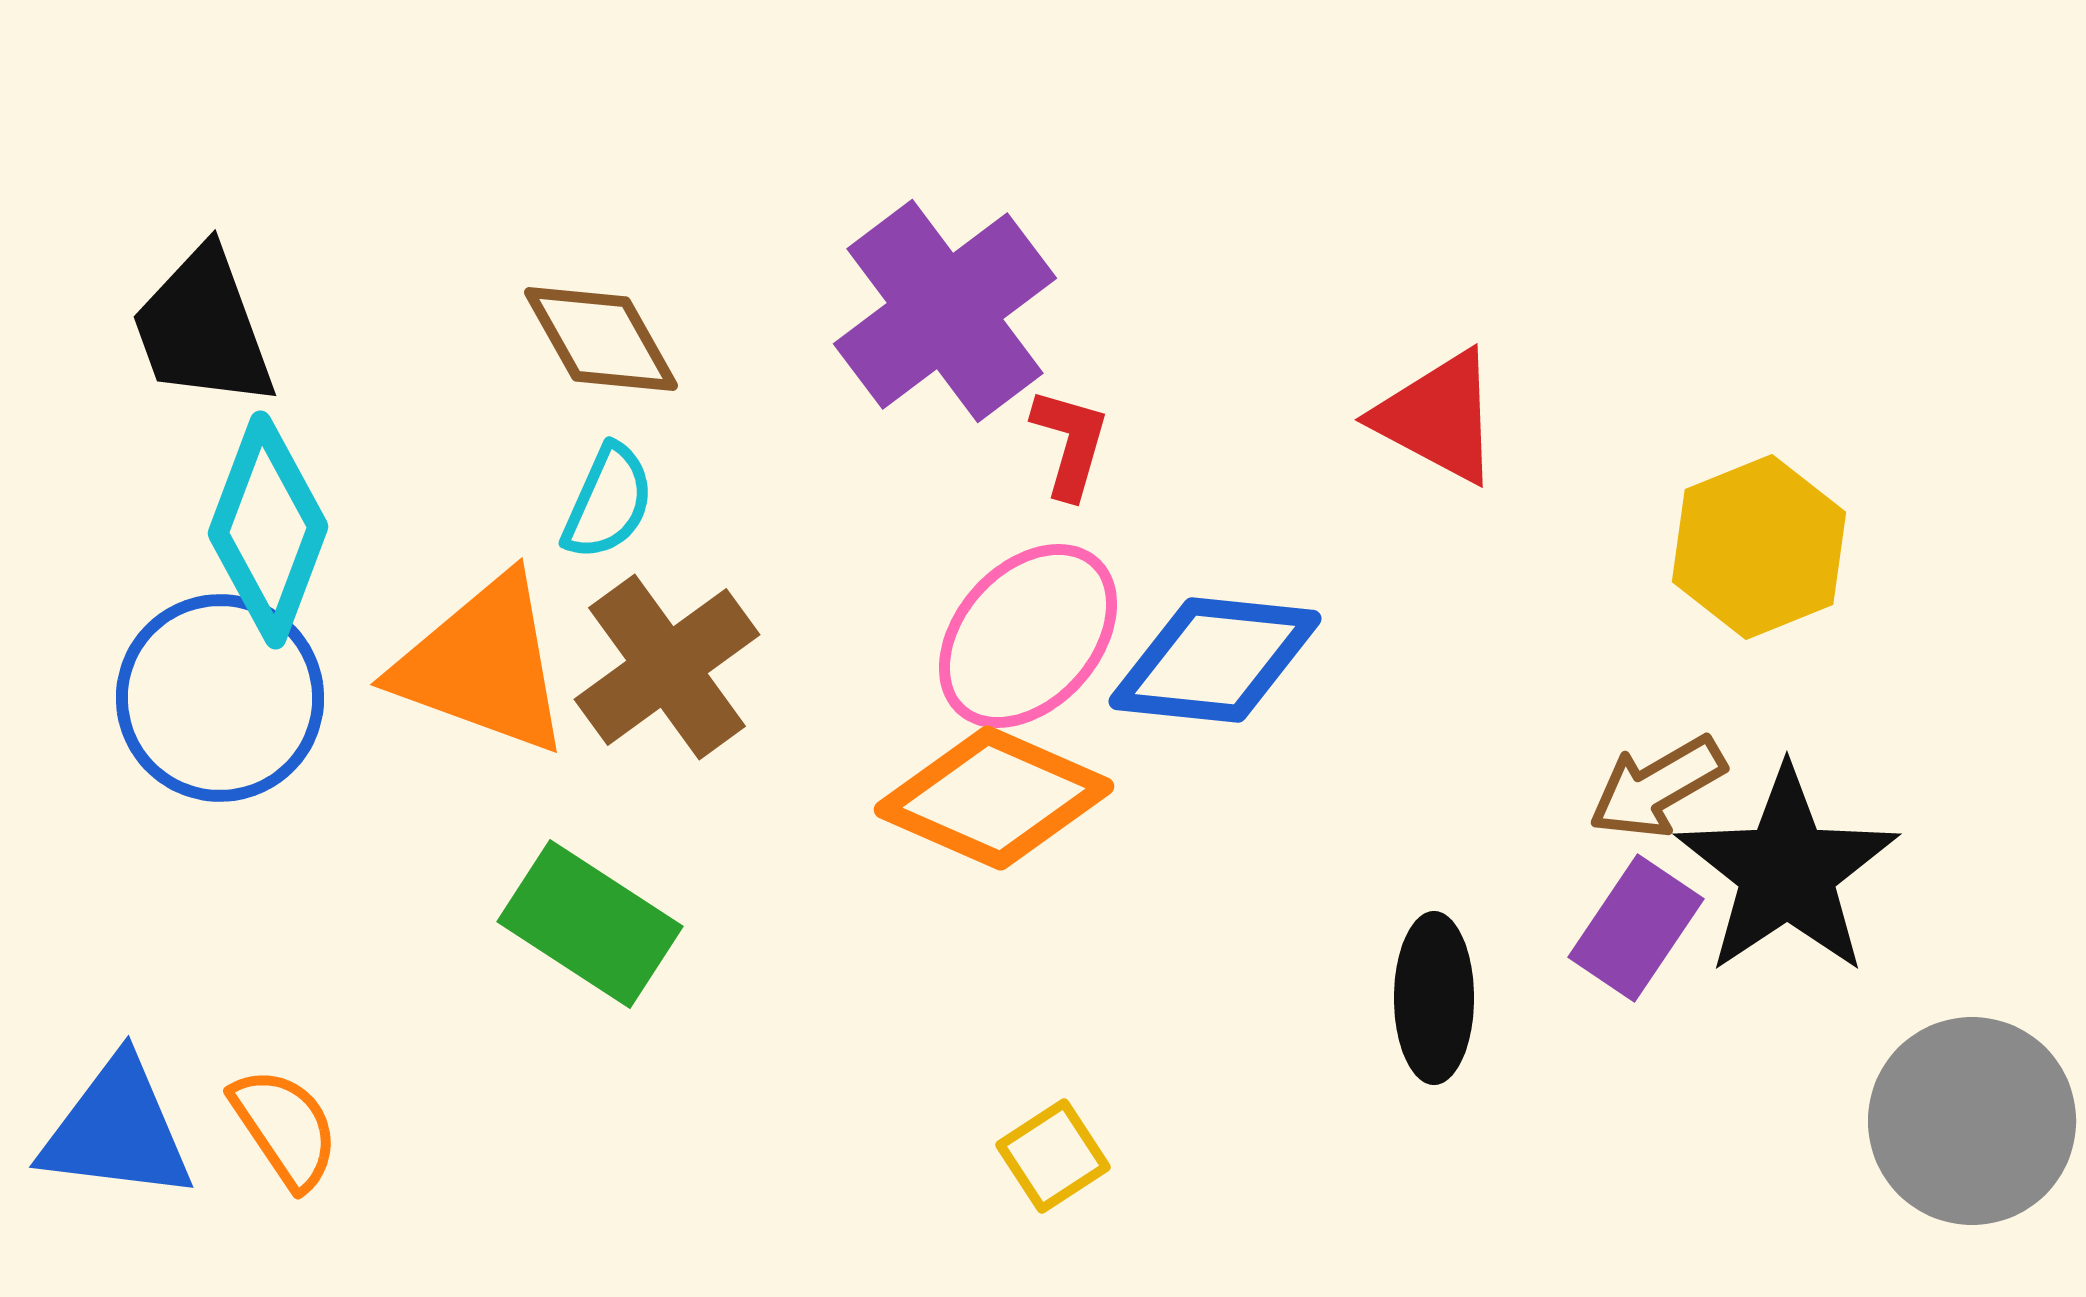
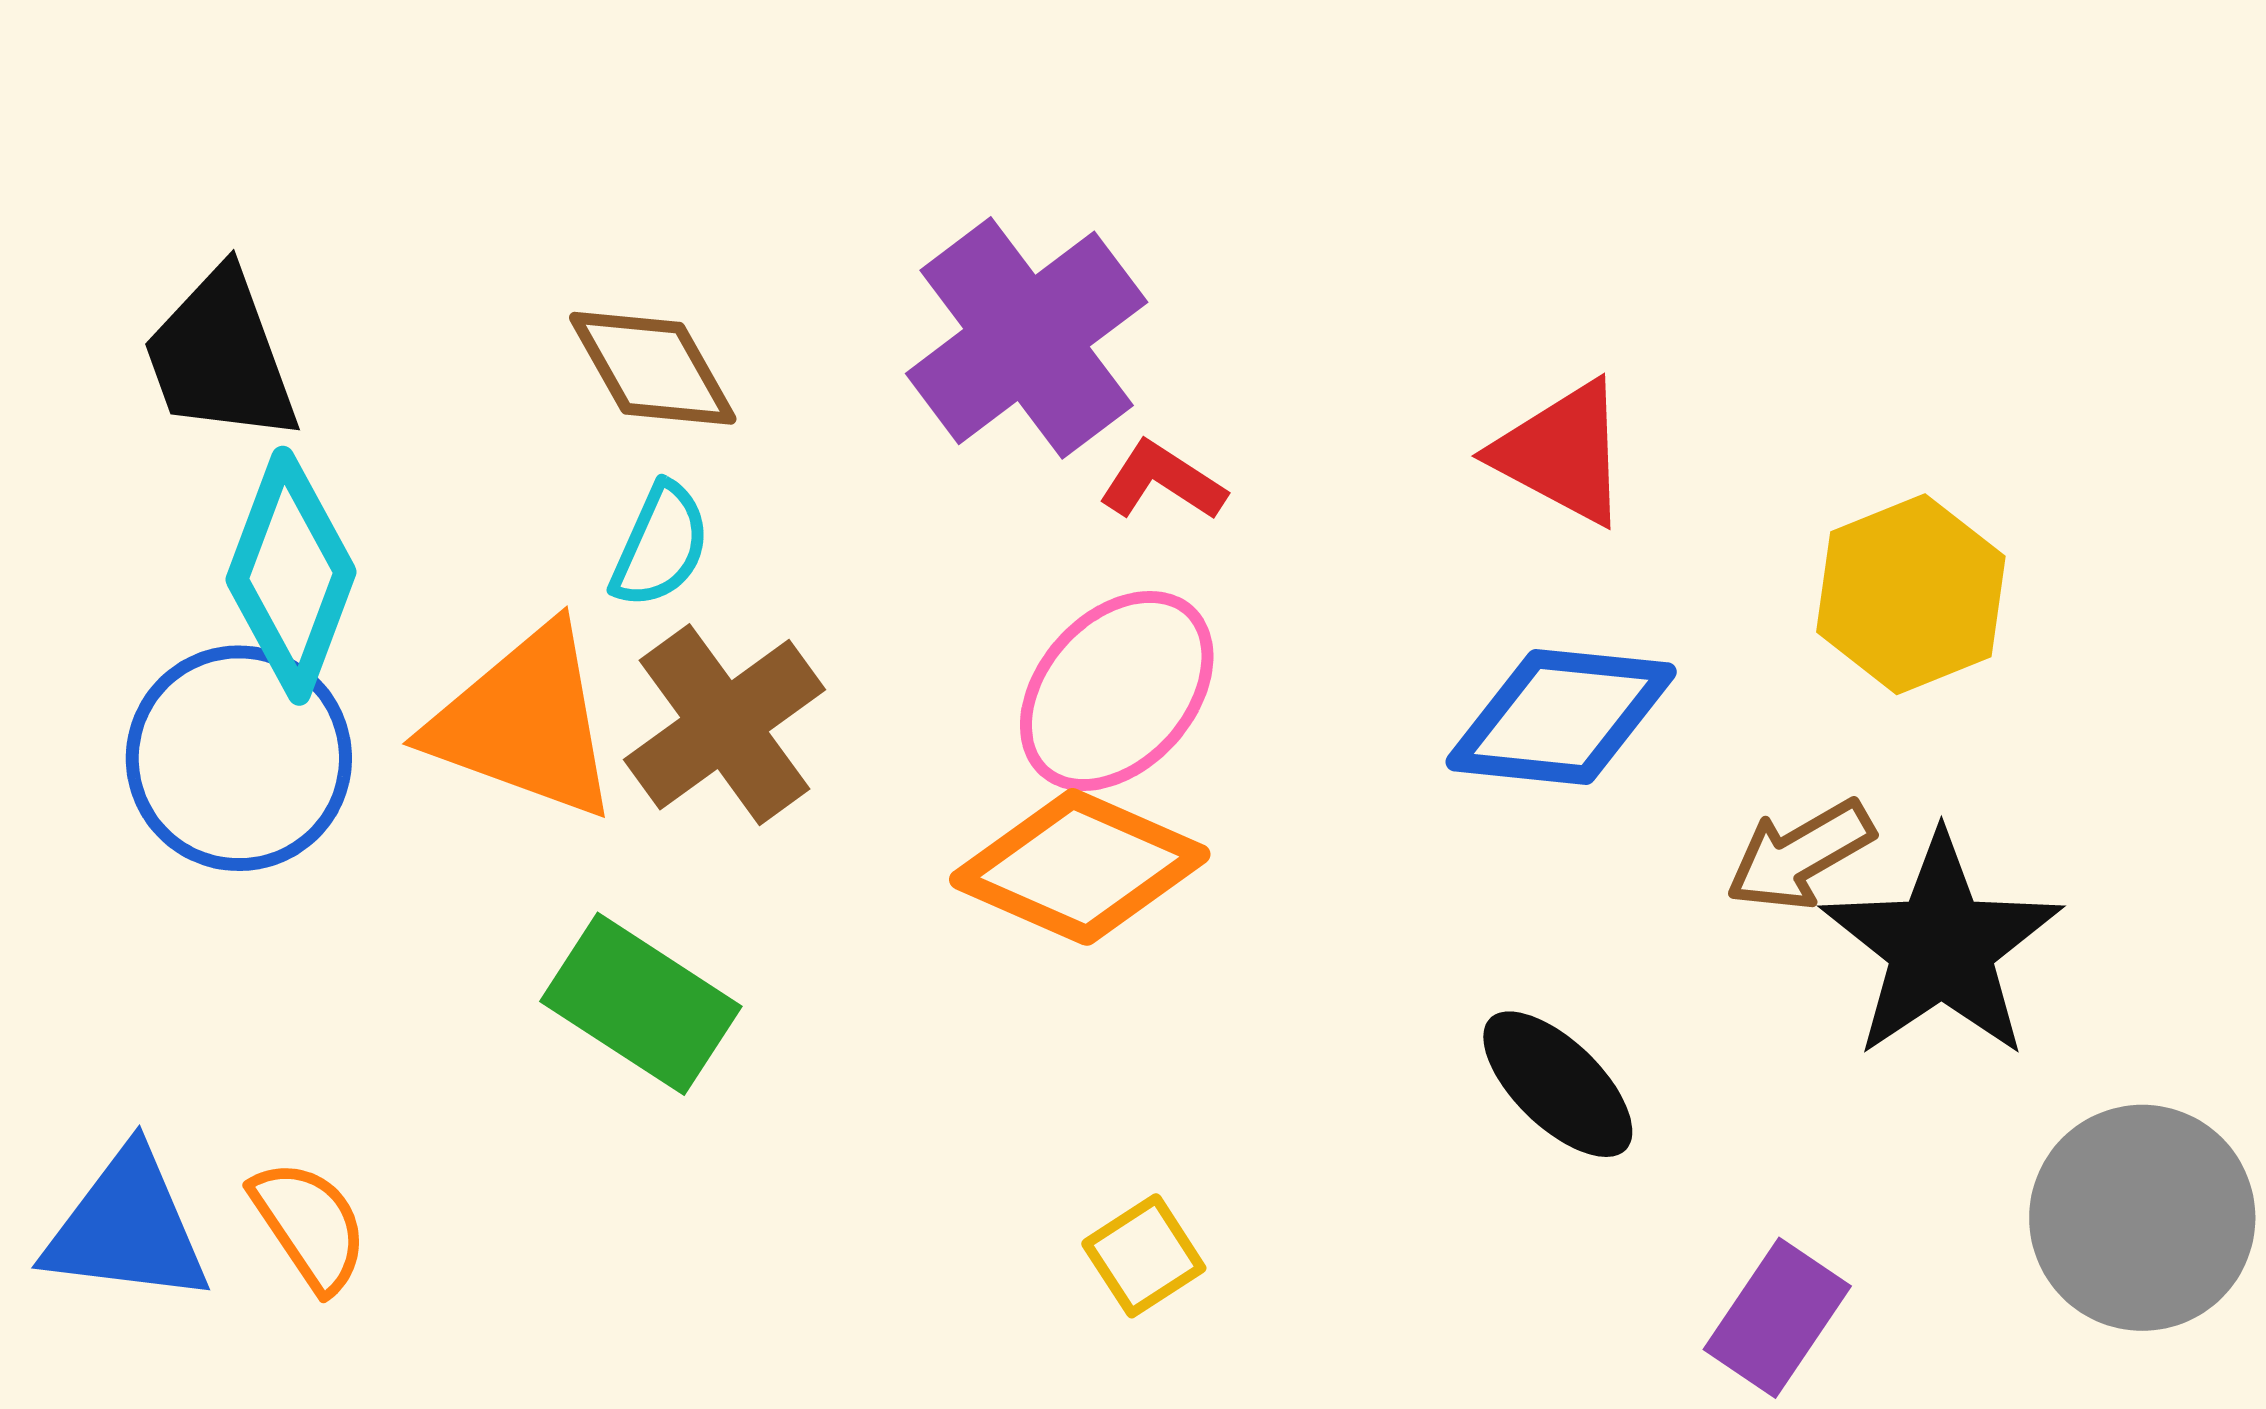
red L-shape: (1070, 443) -> (1162, 481), turned -73
blue diamond: (1215, 660) -> (1561, 717), moved
purple rectangle: (1636, 928) -> (1777, 1318), moved
black ellipse: (1434, 998) -> (1558, 1084), turned -46

